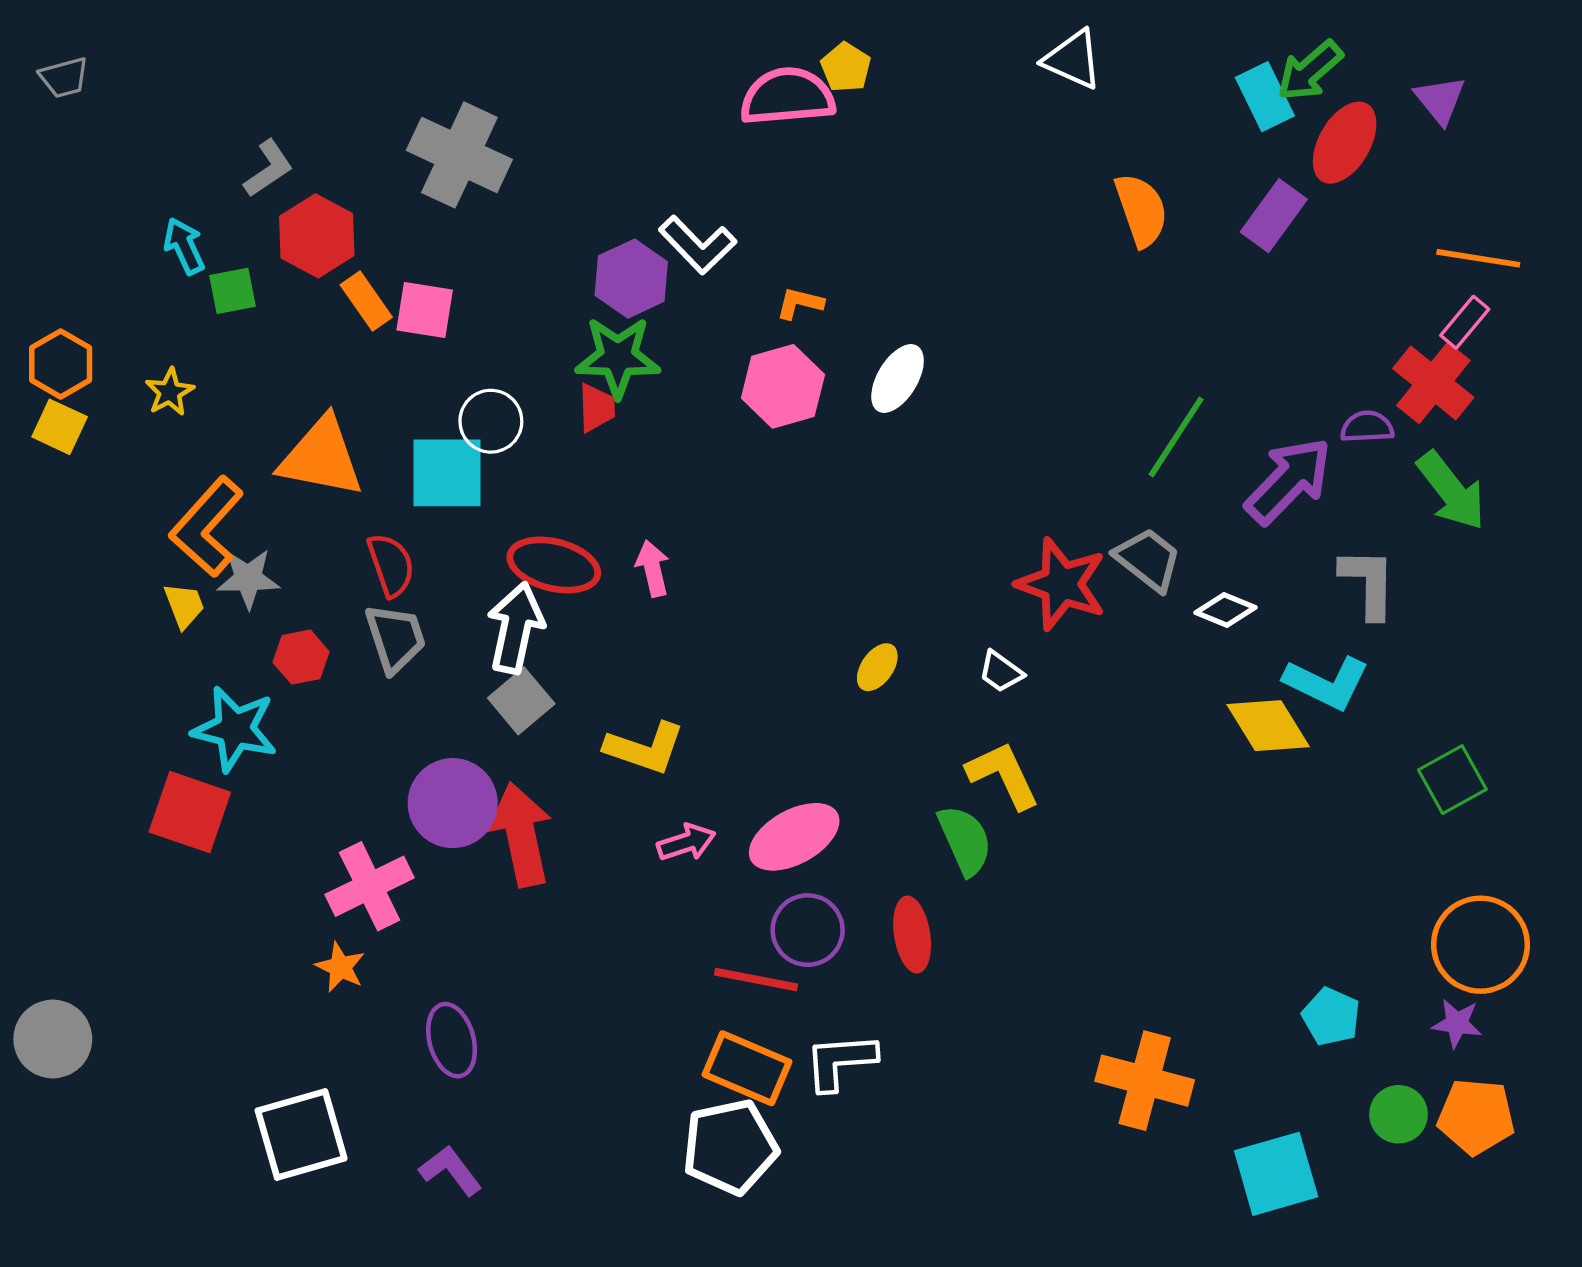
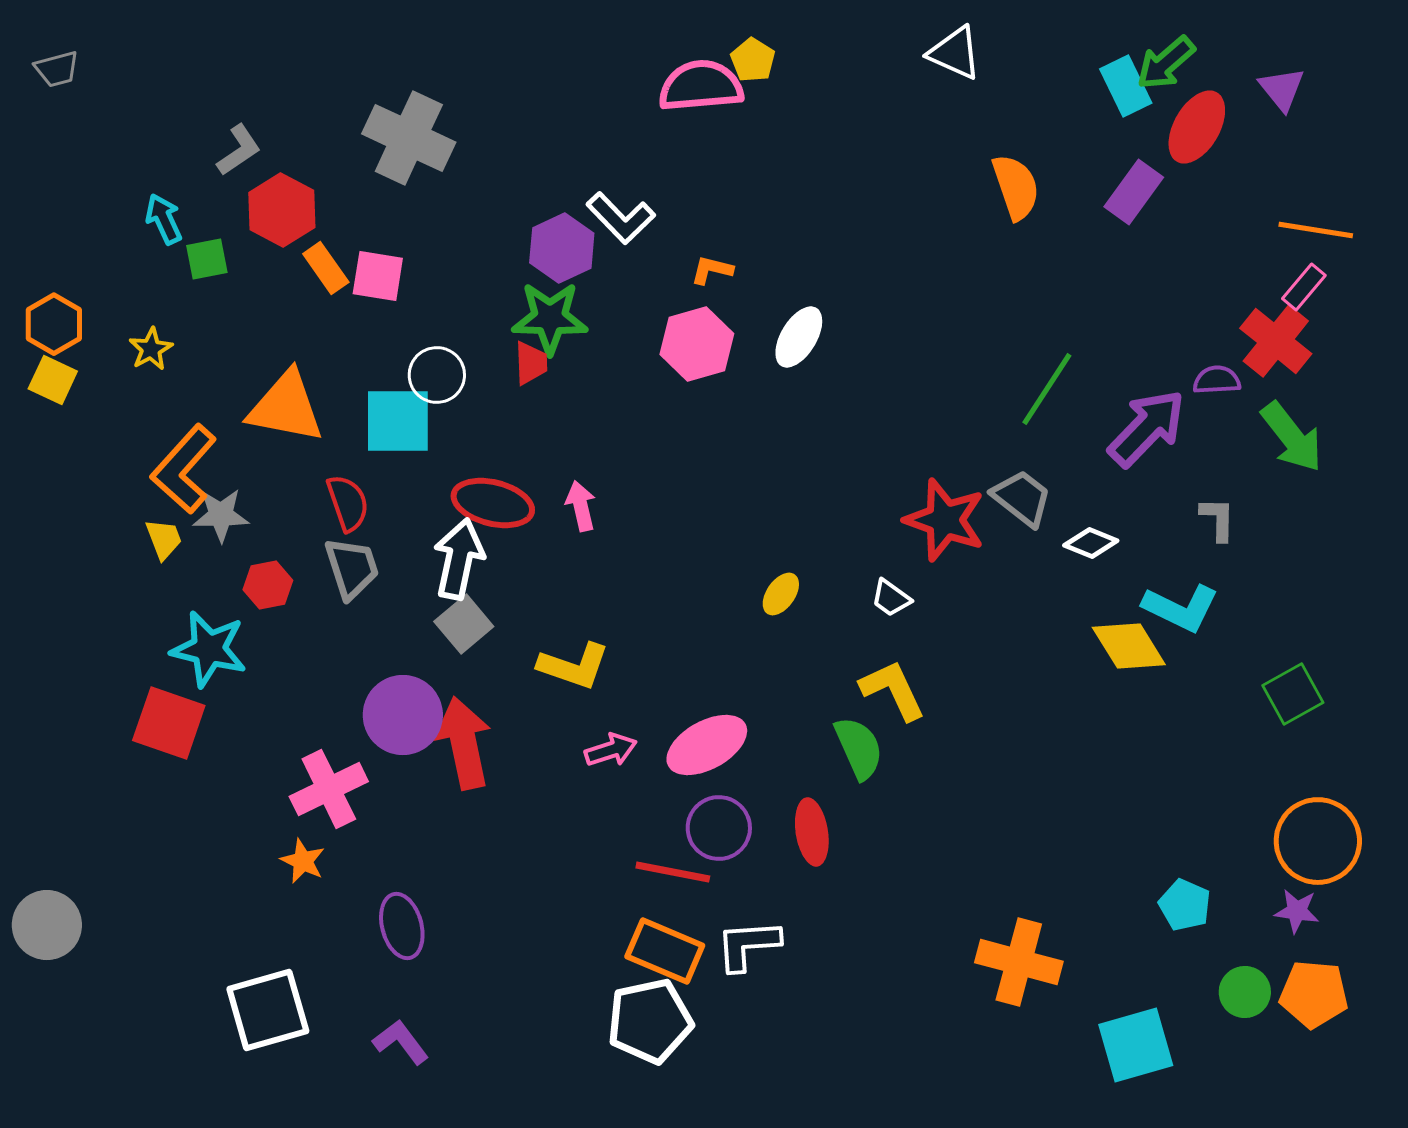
gray L-shape: (1368, 583) -> (1218, 519), size x0.7

